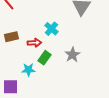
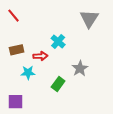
green rectangle: (44, 58) -> (58, 84), moved
cyan star: (28, 70) -> (28, 73), moved

